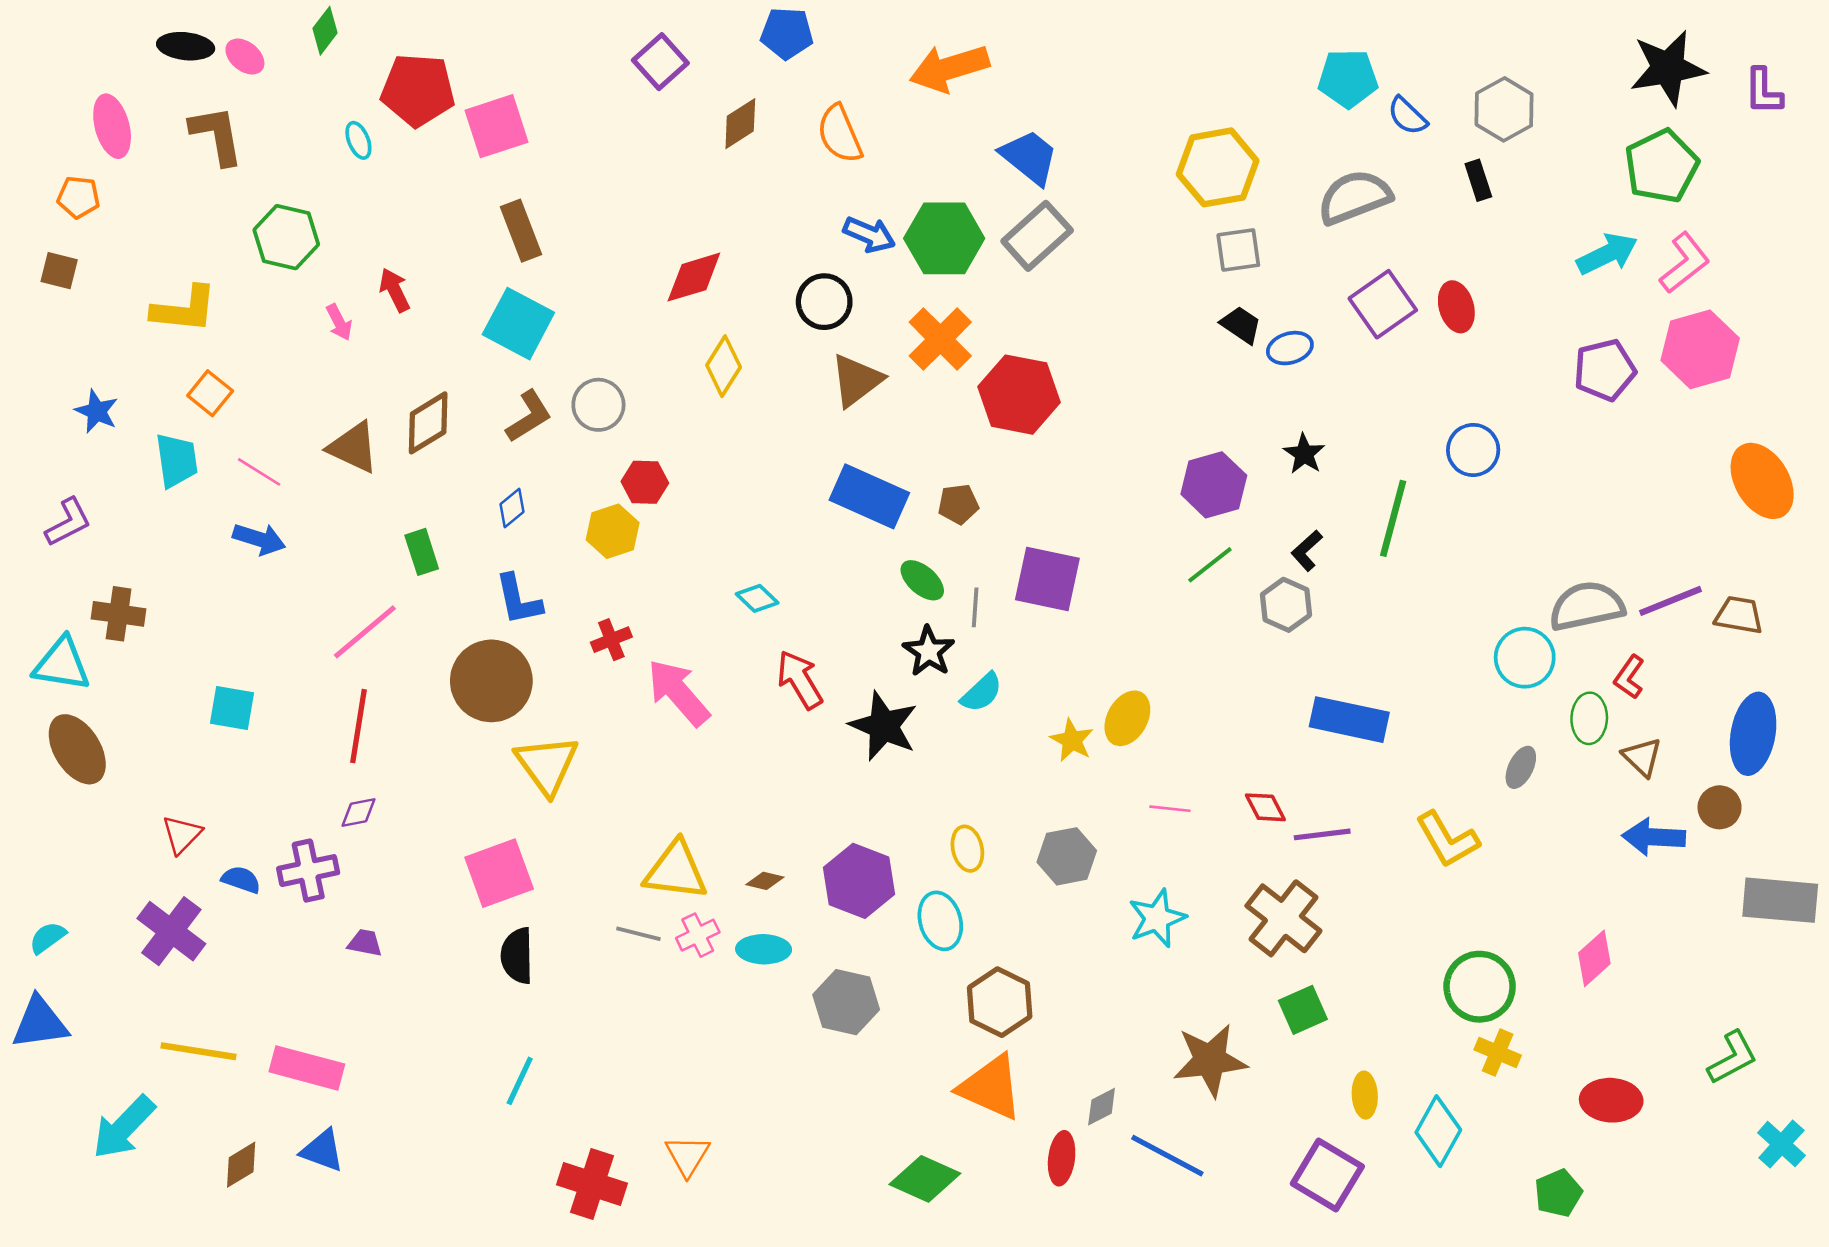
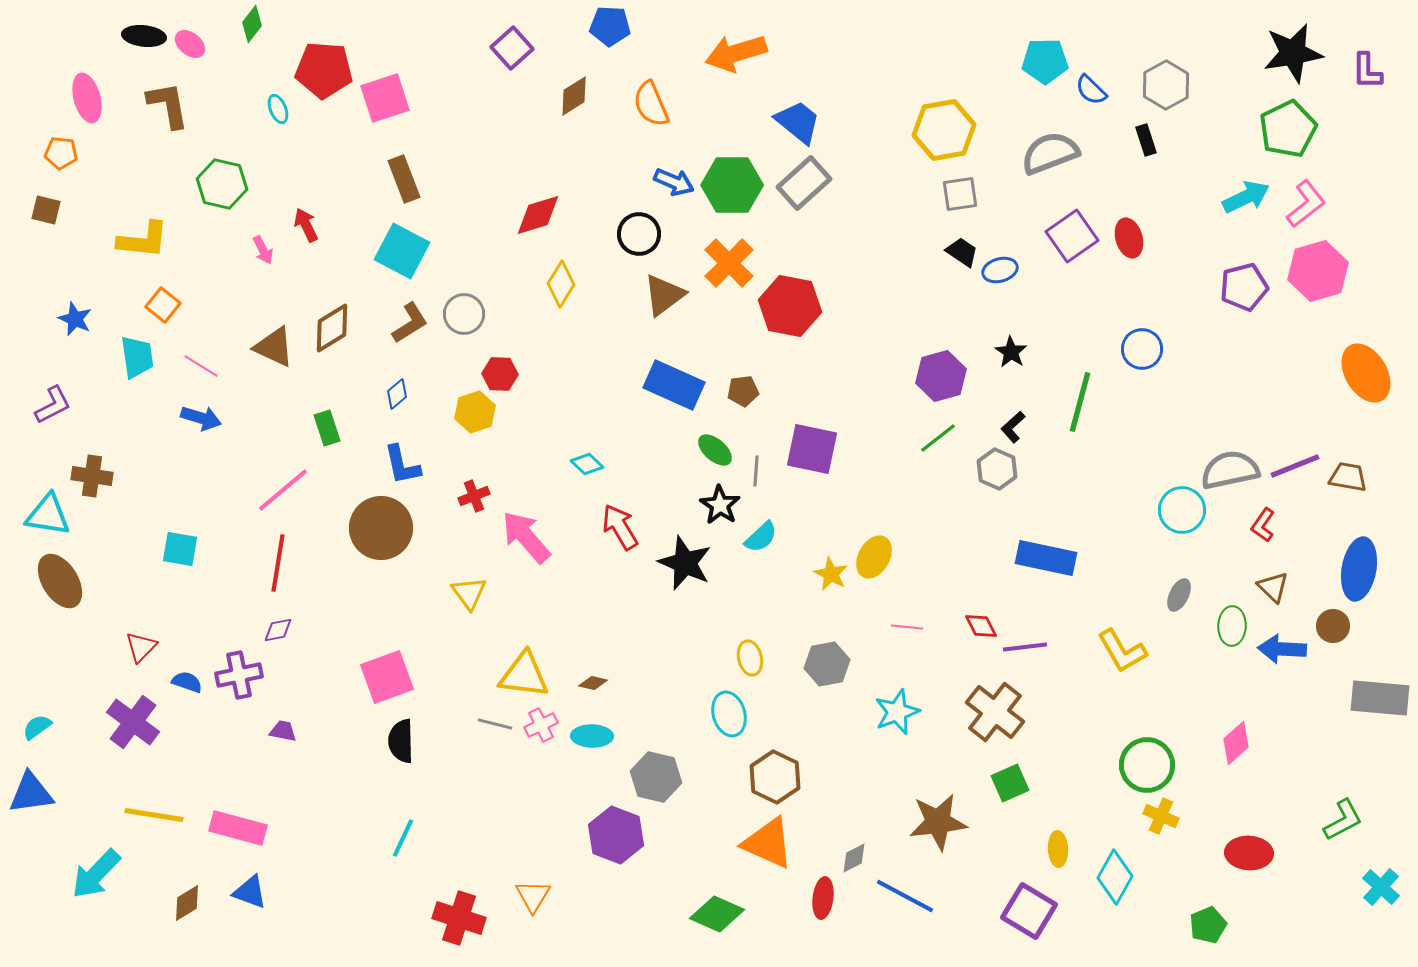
green ellipse: (1589, 718) -> (1232, 626), moved
yellow triangle: (547, 765) -> (469, 593), moved, size x0.7
purple hexagon: (859, 881) -> (616, 835), moved

